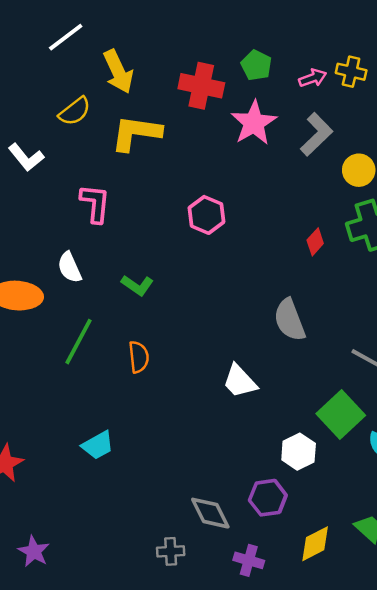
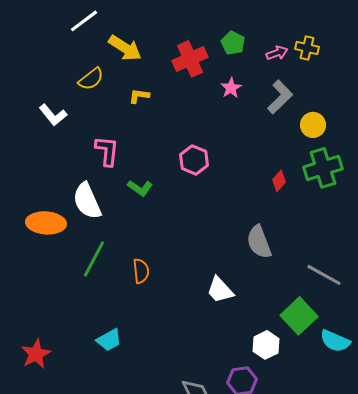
yellow arrow: (118, 72) -> (125, 48), turned -32
red cross: (201, 86) -> (190, 59), turned -36
pink star: (254, 123) -> (231, 88), size x0.6
yellow L-shape: (136, 133) -> (139, 96), size x0.5
white semicircle: (70, 267) -> (87, 201), size x1.5
green L-shape: (137, 285) -> (140, 188), moved

